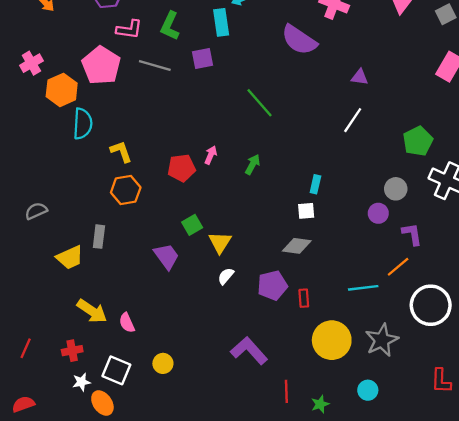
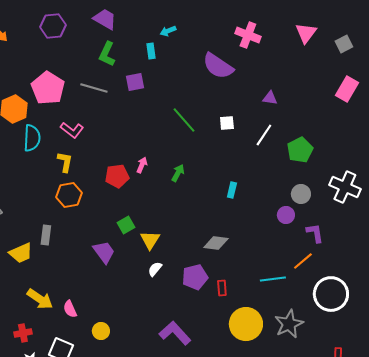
cyan rectangle: (221, 22) -> (151, 51), size x0.7
pink L-shape: (129, 29) -> (72, 130), moved, turned 30
green pentagon: (418, 141) -> (300, 150), moved
yellow L-shape: (121, 152) -> (65, 162), turned 30
white square: (306, 211) -> (227, 123), moved
yellow circle: (163, 363) -> (101, 331), moved

